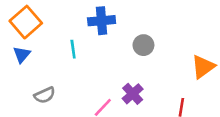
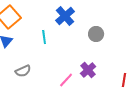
blue cross: (102, 21) -> (65, 16), turned -36

